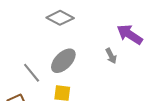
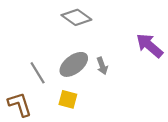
gray arrow: (111, 56) -> (102, 66), moved

